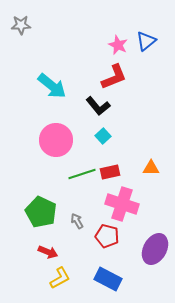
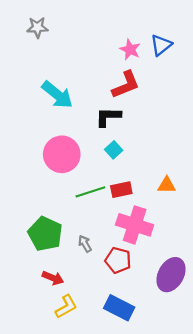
gray star: (21, 25) -> (37, 27), moved
black L-shape: (98, 106) -> (108, 117), turned 130

